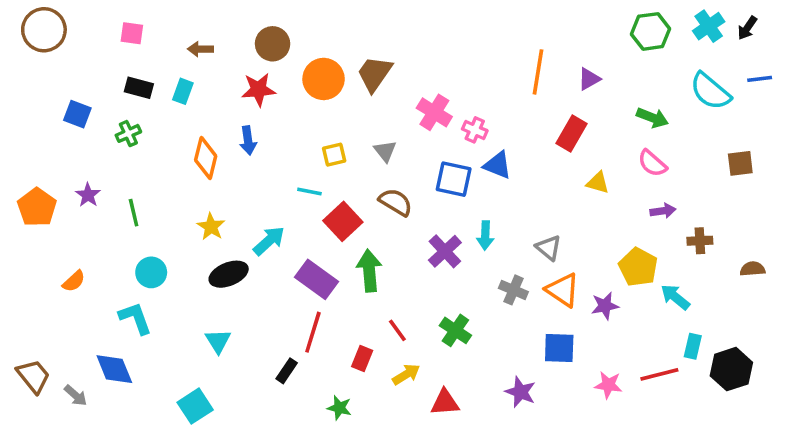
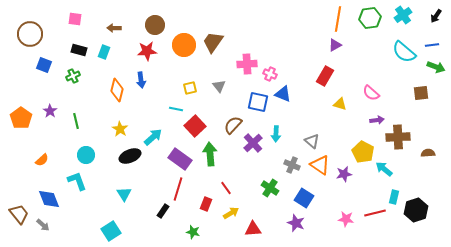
black arrow: (747, 28) -> (436, 16), moved
brown circle: (44, 30) -> (30, 34), moved
orange line: (538, 72) -> (338, 19), moved
pink cross: (434, 112) -> (247, 64), turned -36
green arrow: (652, 118) -> (436, 67), moved
brown semicircle: (396, 202) -> (233, 125), moved, turned -78
brown cross: (700, 241) -> (398, 137), size x1.6
green cross: (455, 330) -> (270, 188), moved
blue square: (559, 348) -> (304, 198), moved, turned 30
blue diamond: (114, 369) -> (49, 199), moved

